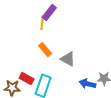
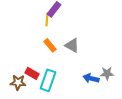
gray triangle: (68, 59) -> (72, 45), moved

